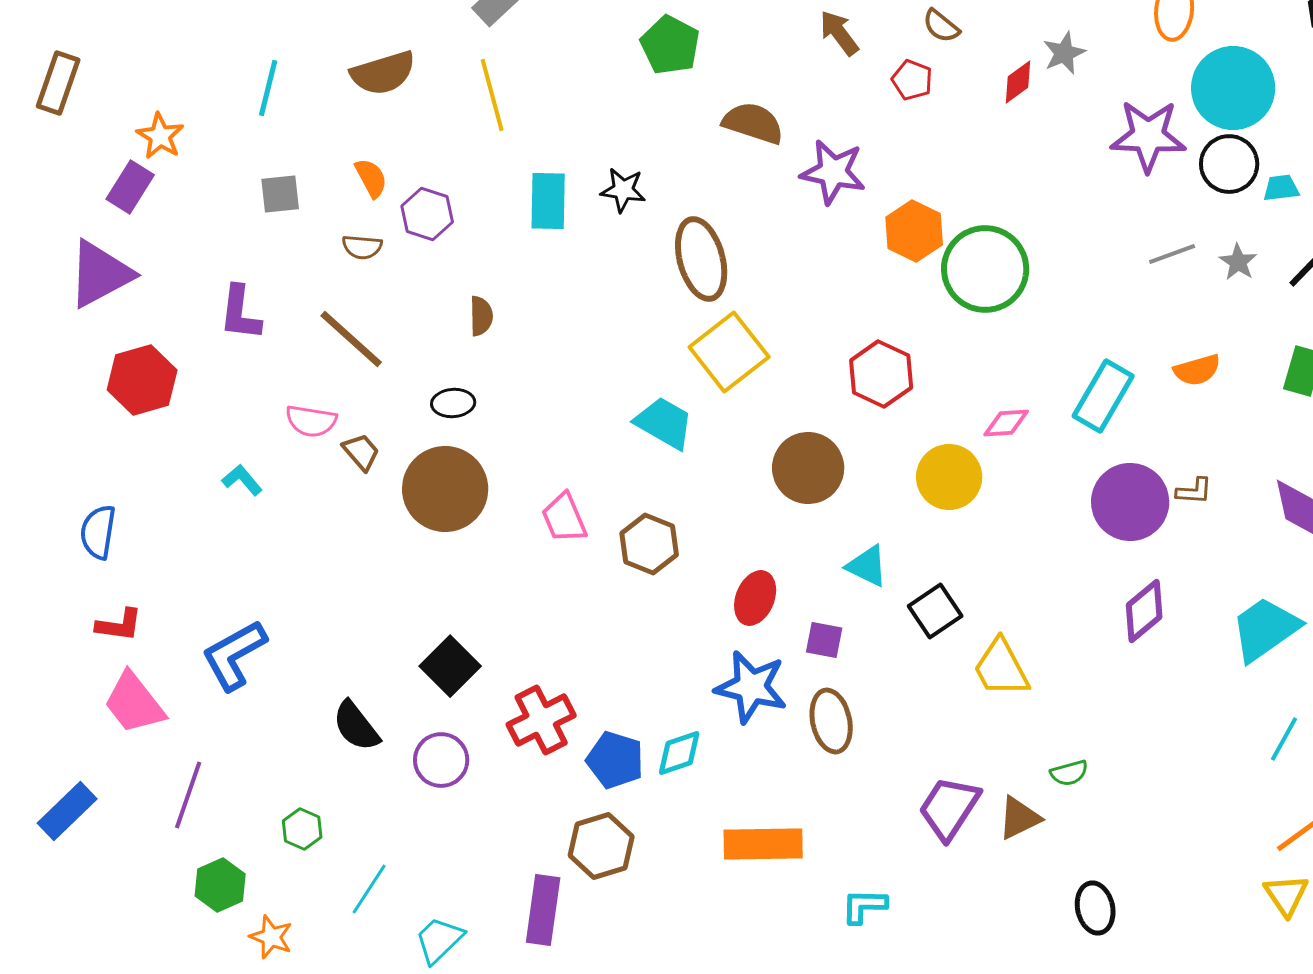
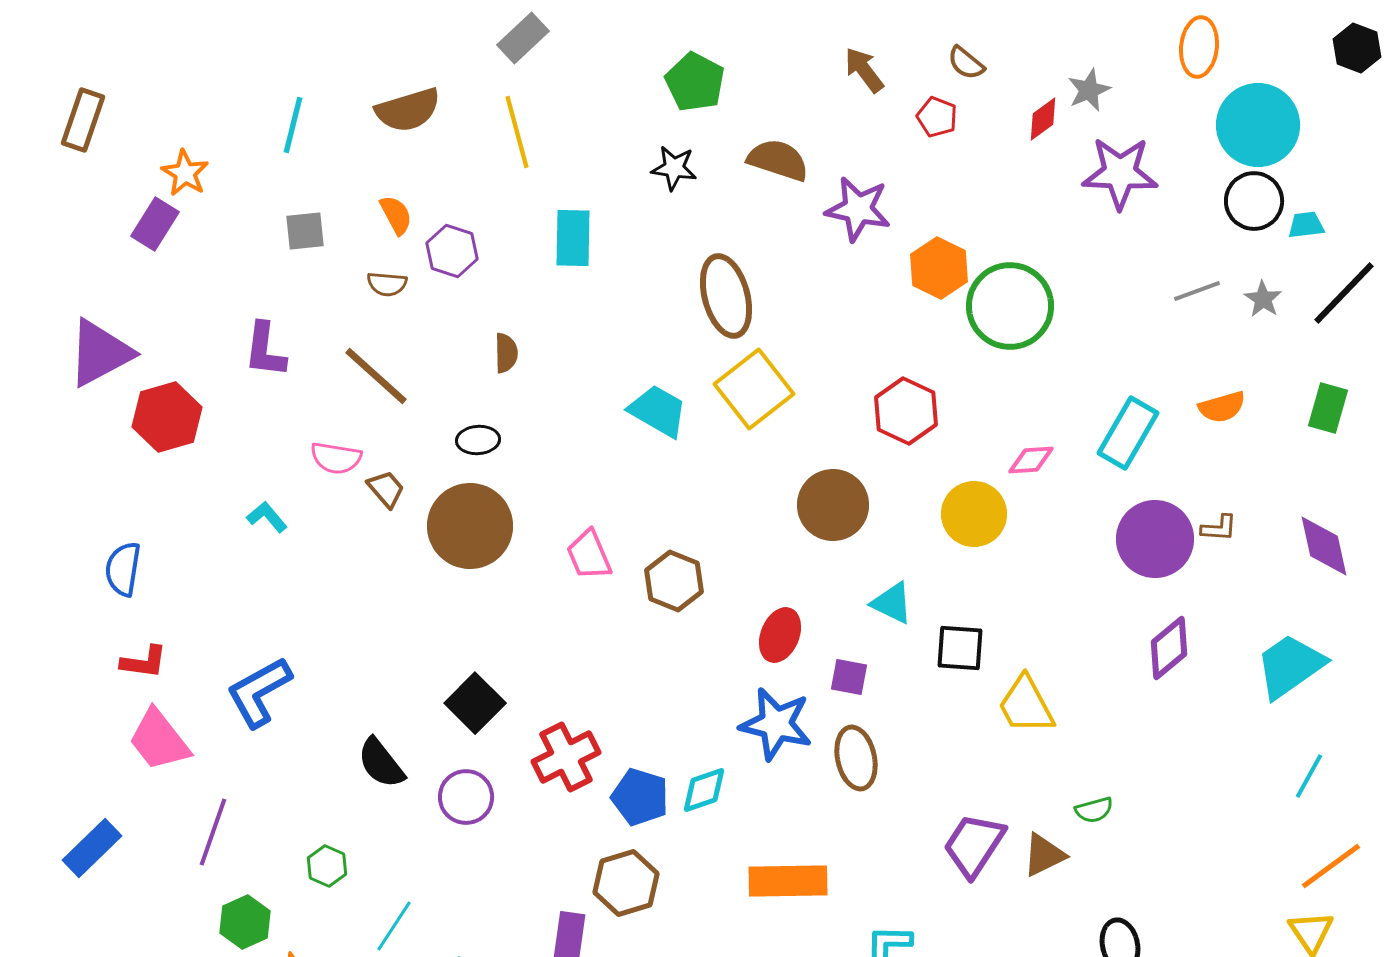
purple star: (1148, 136) -> (1120, 173), moved
black star: (623, 190) -> (674, 168), moved
purple triangle: (100, 274) -> (100, 353), moved
cyan trapezoid: (664, 423) -> (658, 411), moved
black square: (935, 611) -> (960, 648), turned 38

